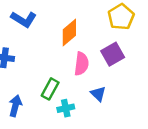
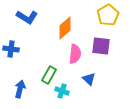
purple square: (113, 54) -> (101, 46), turned 36
cyan cross: (66, 108) -> (62, 91), turned 32

